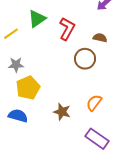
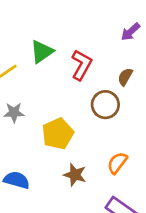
brown semicircle: (100, 38) -> (125, 77), turned -72
yellow pentagon: (28, 88) -> (58, 134), moved

